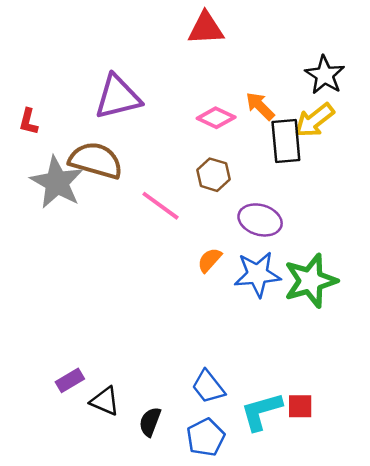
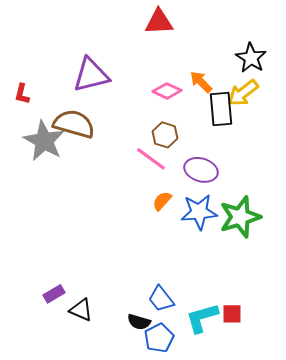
pink line: (160, 206) -> (151, 159), moved
black semicircle: (150, 422) -> (139, 322), moved, turned -95

